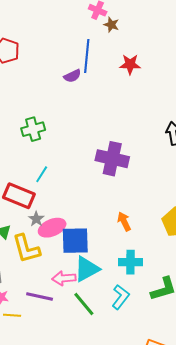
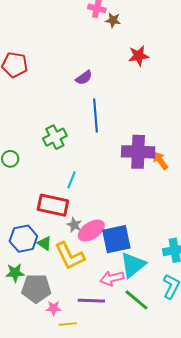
blue line: (87, 56) -> (96, 115), moved
orange arrow: (124, 221) -> (160, 160), moved

